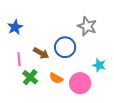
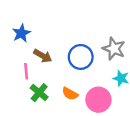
gray star: (87, 26) -> (114, 49), moved
brown arrow: (41, 53) -> (43, 56), moved

